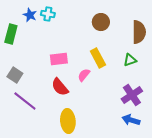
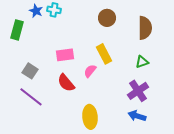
green triangle: (130, 60) -> (142, 62), moved
gray square: (15, 75) -> (30, 71), moved
yellow ellipse: (68, 121) -> (90, 117), moved

